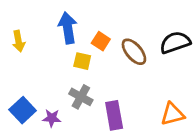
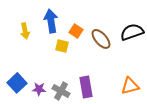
yellow arrow: (19, 41) -> (25, 31), moved
gray cross: (81, 97) -> (61, 91), moved

